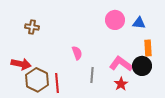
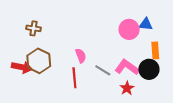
pink circle: (115, 20) -> (129, 29), moved
gray line: (92, 75) -> (103, 70), moved, turned -63
brown hexagon: (37, 80) -> (39, 61), moved
red line: (57, 83) -> (74, 78), moved

